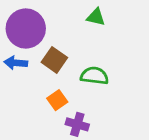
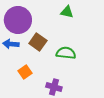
orange square: (57, 100) -> (25, 72), moved

